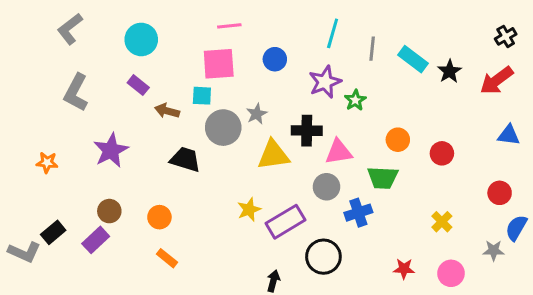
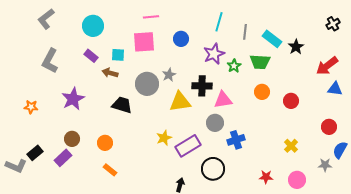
red arrow: (497, 80) -> (327, 66), moved
cyan square: (202, 96) -> (118, 55), moved
green trapezoid: (383, 178) -> (260, 62), moved

